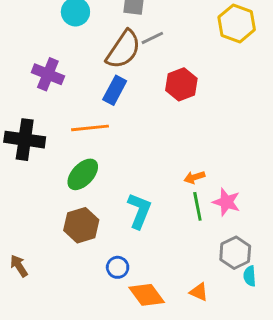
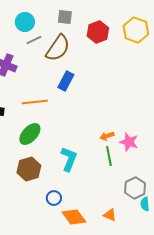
gray line: (152, 38) -> (34, 40), moved
red hexagon: (181, 84) -> (98, 32), moved
blue rectangle: (115, 90) -> (66, 81), moved
pink star: (226, 202) -> (129, 142), moved

